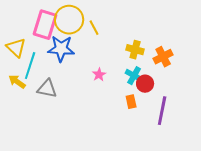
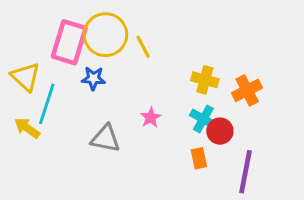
blue star: (61, 49) -> (93, 78), size x0.6
gray triangle: (47, 89) -> (105, 139), moved

